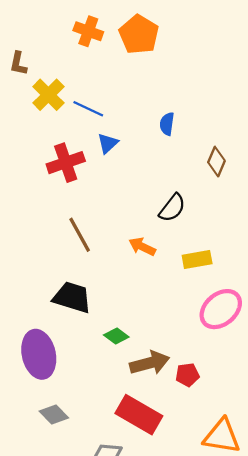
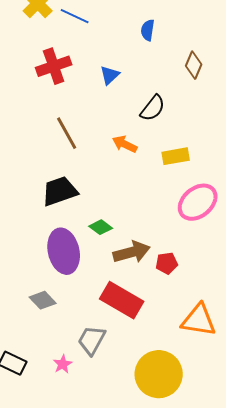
blue triangle: (108, 143) -> (110, 75), moved
black trapezoid: (72, 297) -> (60, 191), turned -36
purple ellipse: (39, 354) -> (64, 251), moved

